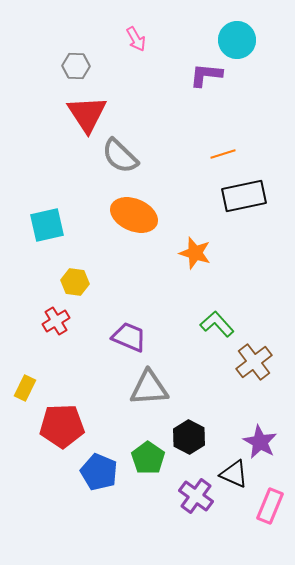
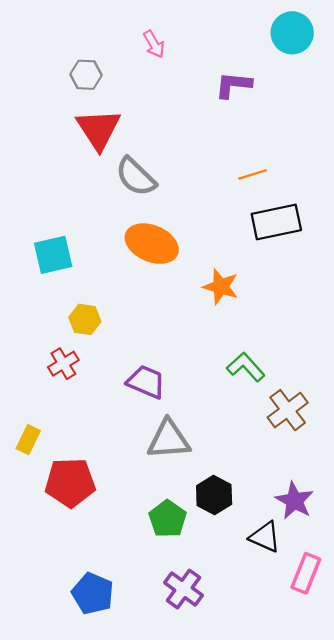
cyan circle: (237, 40) -> (292, 33), moved
blue pentagon: (99, 472) -> (93, 594), moved
purple cross: (196, 496) -> (183, 589), moved

